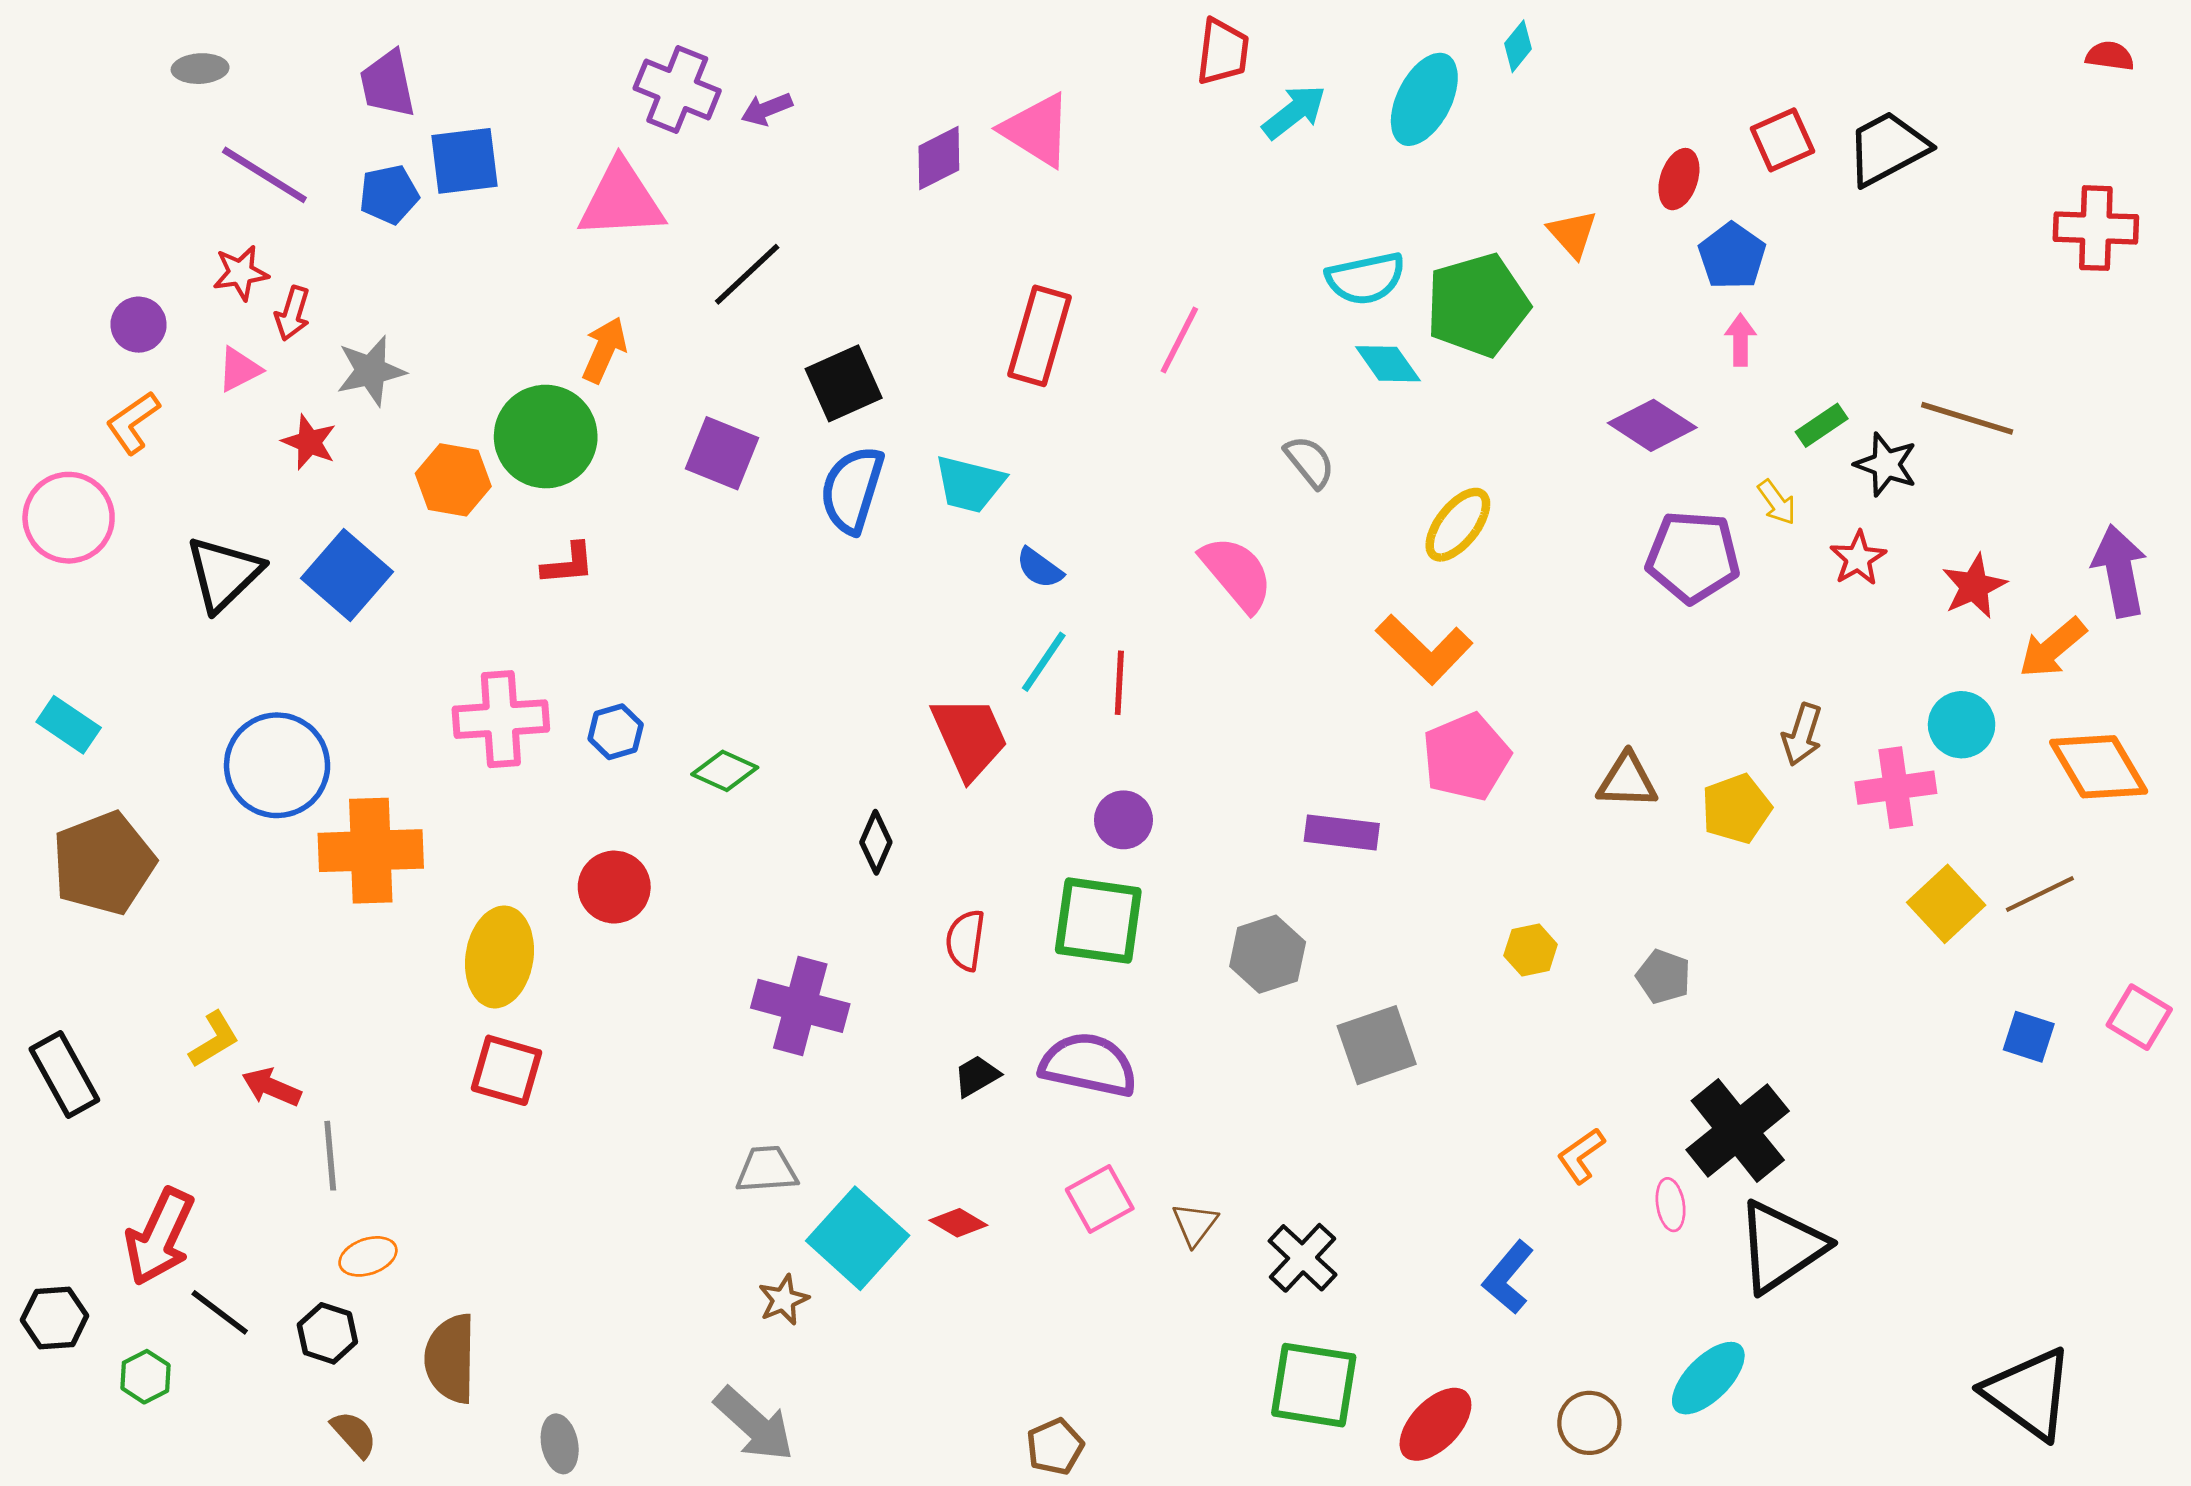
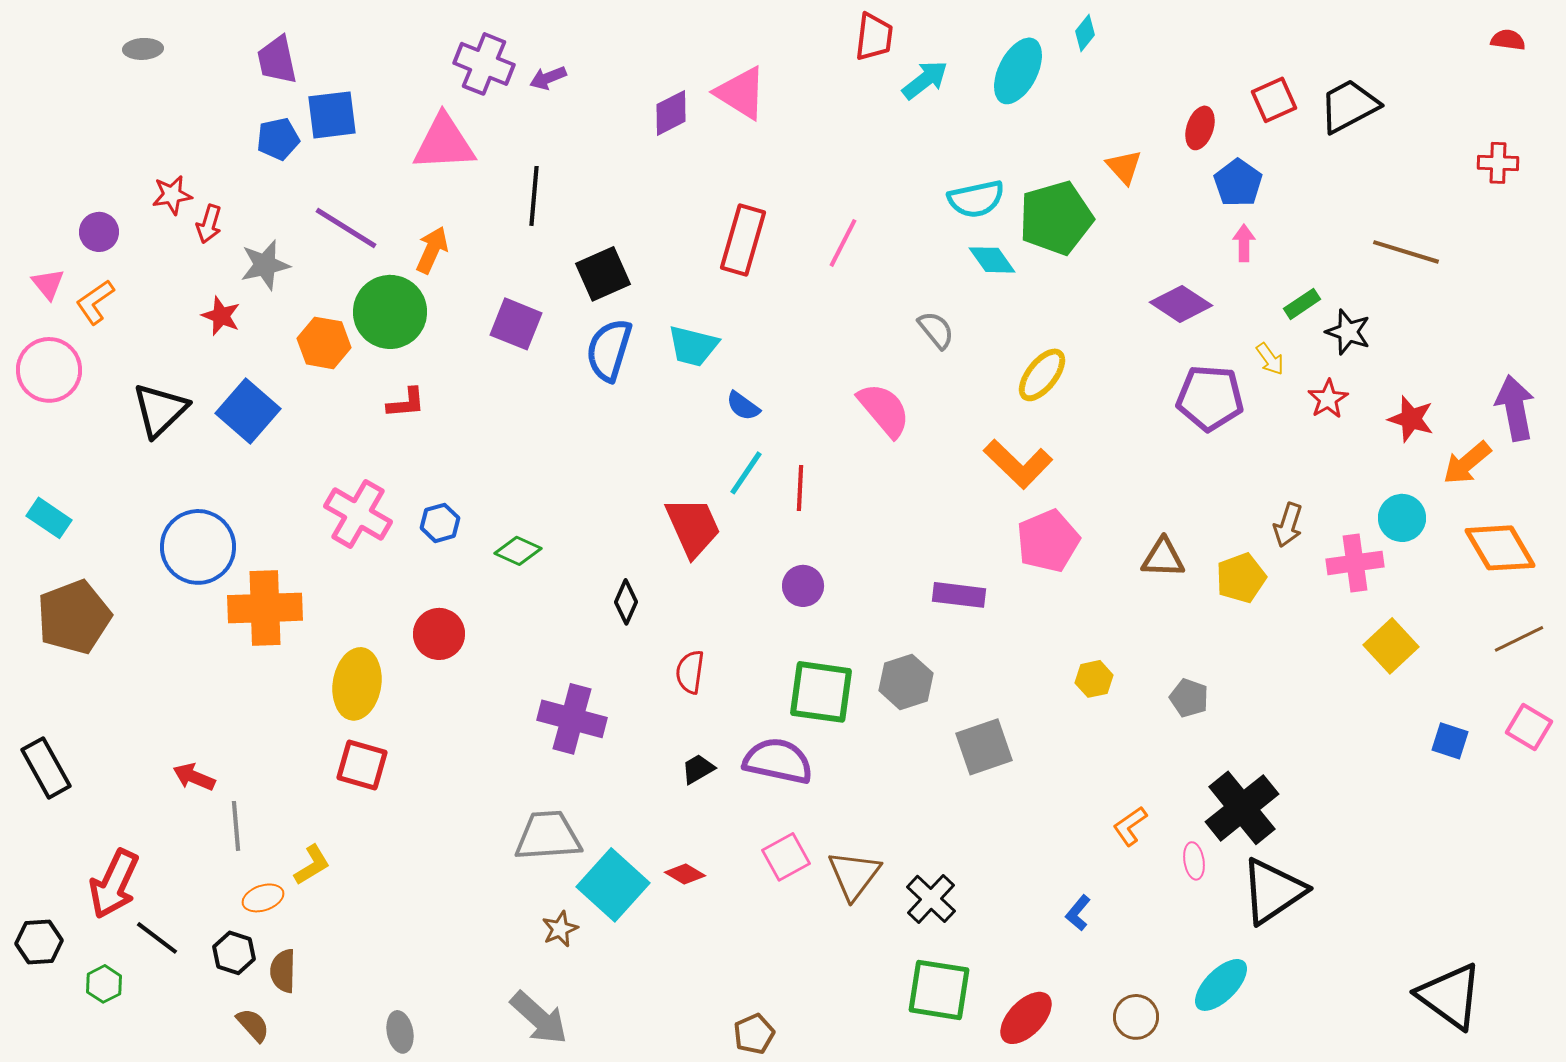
purple line: (264, 175) -> (346, 228), moved
red cross: (2096, 228) -> (1498, 163), size x0.7
black line: (747, 274) -> (534, 196), turned -42
pink triangle: (239, 369) -> (48, 284), moved, turned -42
brown line: (1967, 418) -> (1406, 252), moved
red star: (1974, 586) -> (1411, 419), turned -30
pink cross: (501, 719) -> (358, 514), turned 34
brown line: (2040, 894) -> (1519, 639), moved
green square: (1098, 921) -> (821, 692), moved
yellow L-shape: (214, 1040) -> (312, 865), moved
gray trapezoid: (767, 1170) -> (548, 836), size x1.5
brown triangle: (1195, 1224) -> (854, 875), size x1.6
blue L-shape: (1508, 1277) -> (1078, 913), size x0.7
brown semicircle: (451, 1359) -> (283, 971), moved, size x0.7

